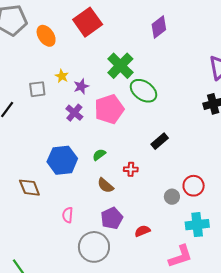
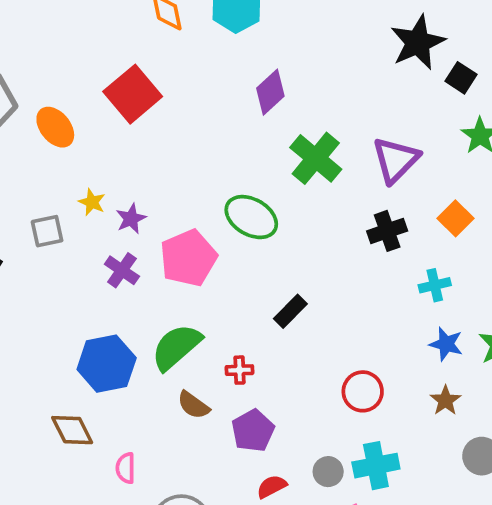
green cross: (120, 66) -> (316, 158), moved
green semicircle: (99, 155) -> (176, 347), size x2.0
brown diamond: (29, 188) -> (72, 430), moved
gray circle: (172, 197) -> (328, 472), moved
purple pentagon: (112, 218) -> (253, 431), moved

